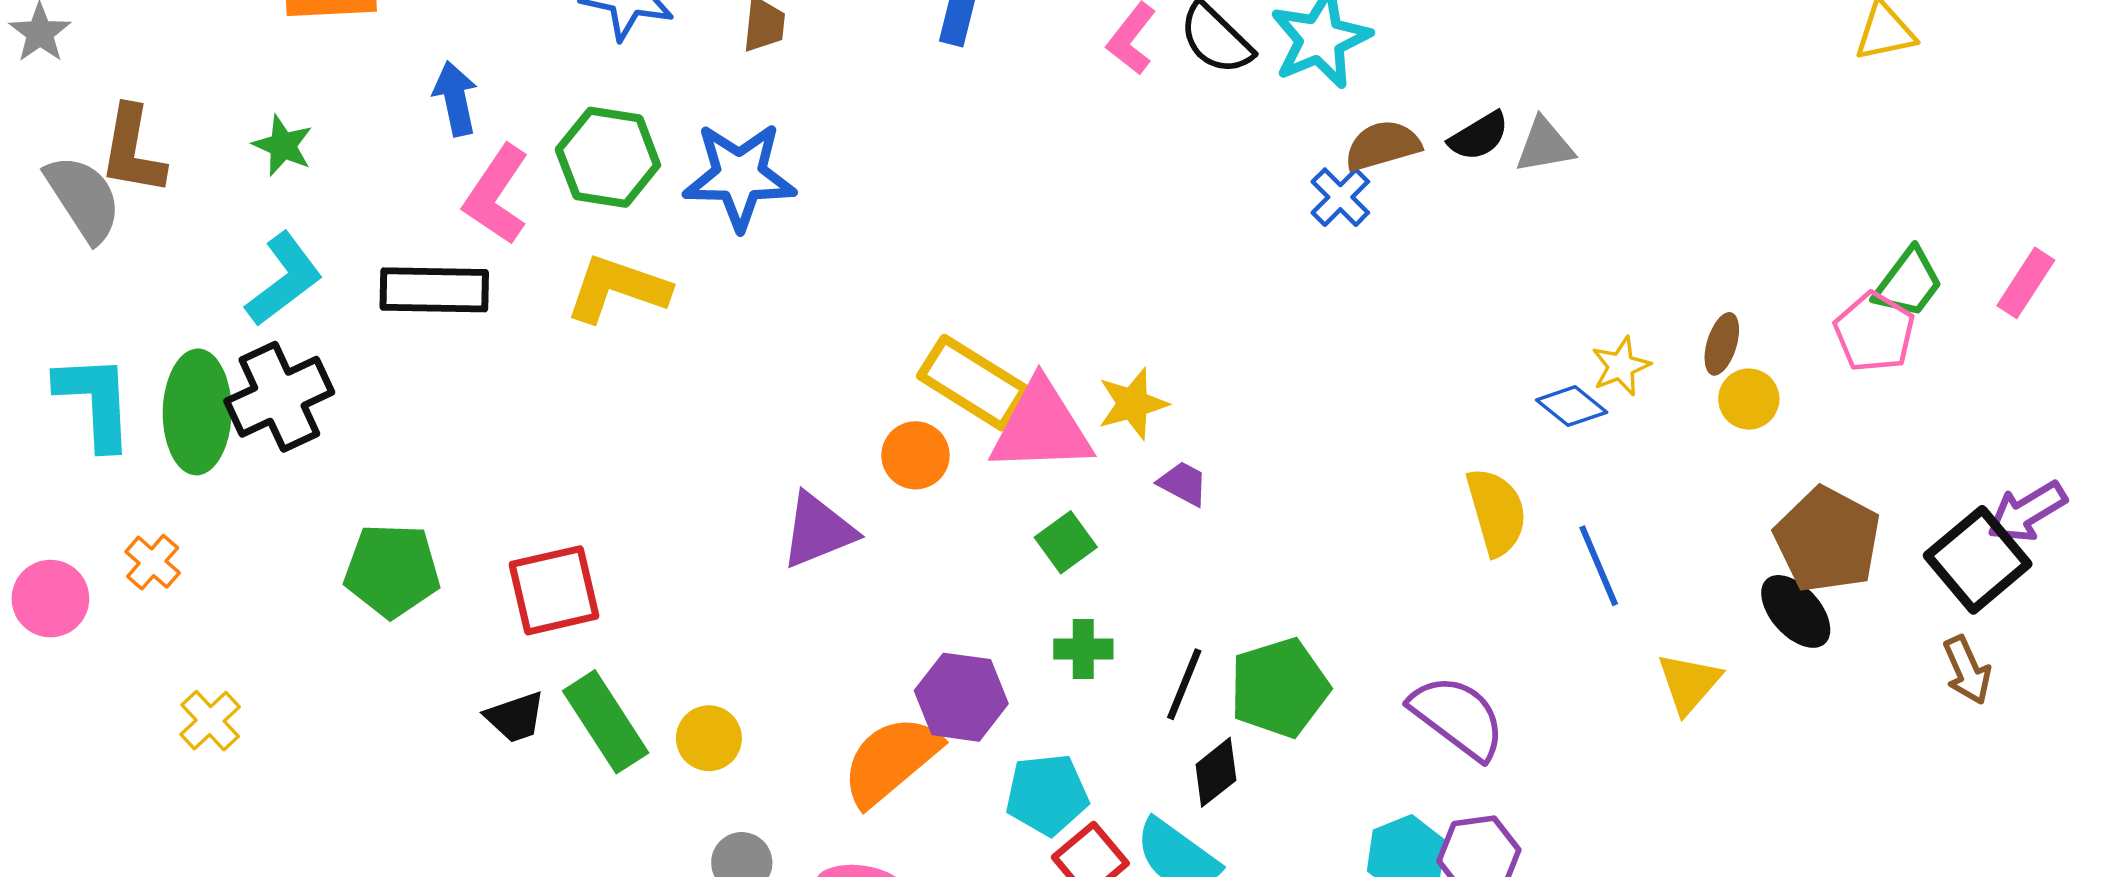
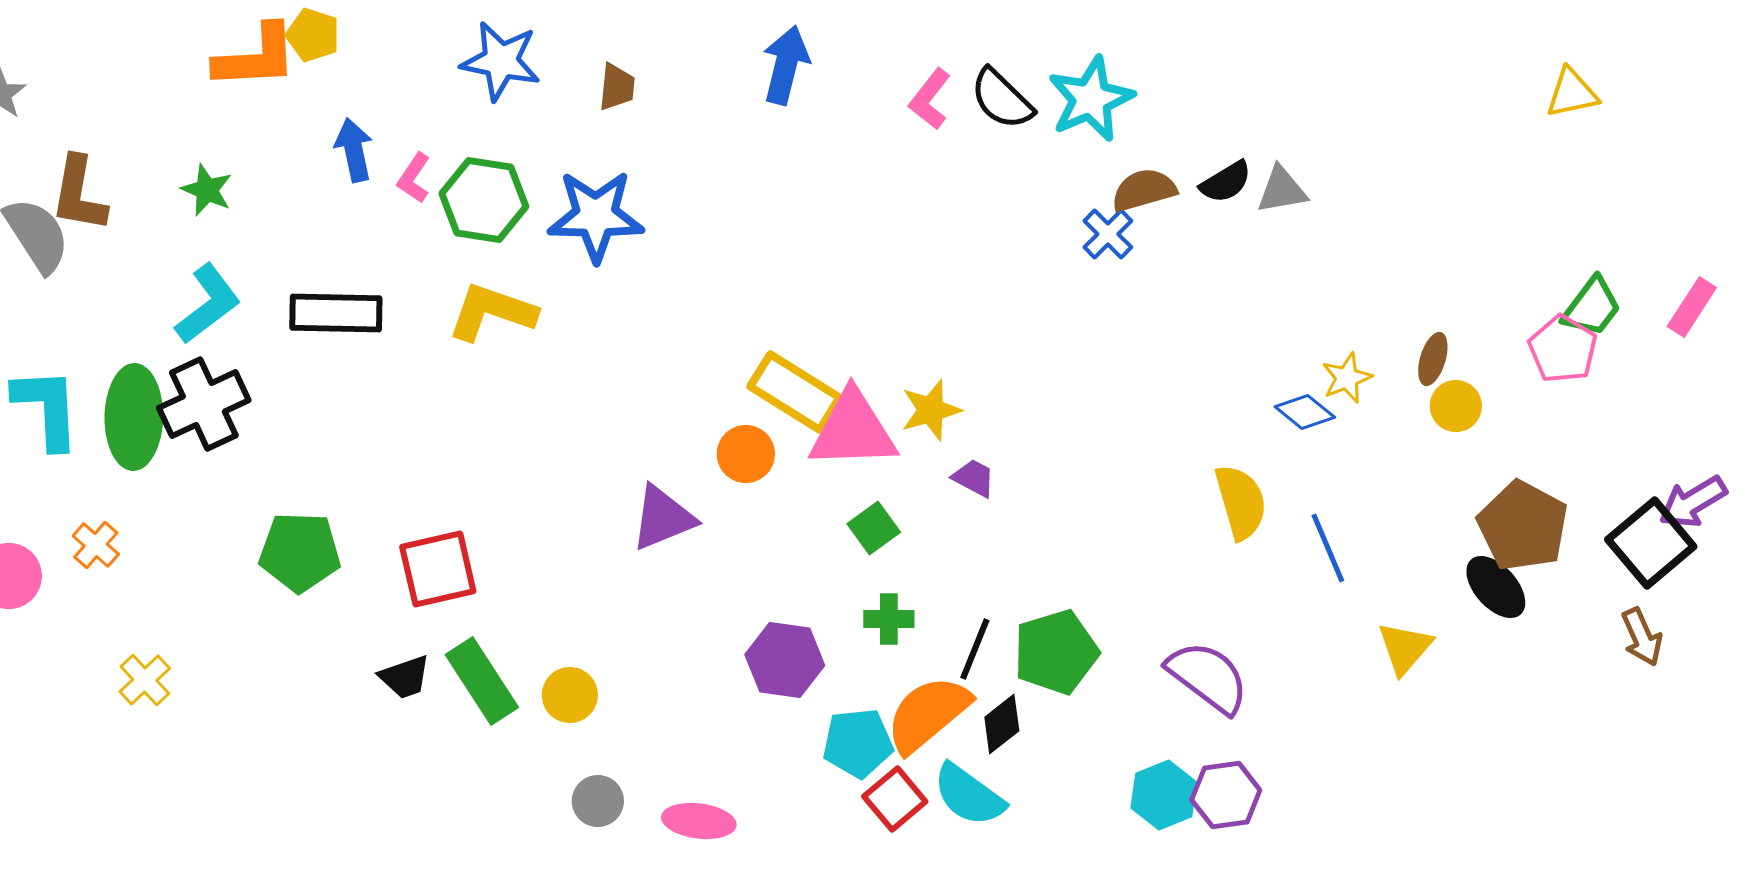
pink L-shape: (496, 195) -> (414, 178), moved, size x0.6
orange semicircle: (891, 761) -> (928, 714), moved

